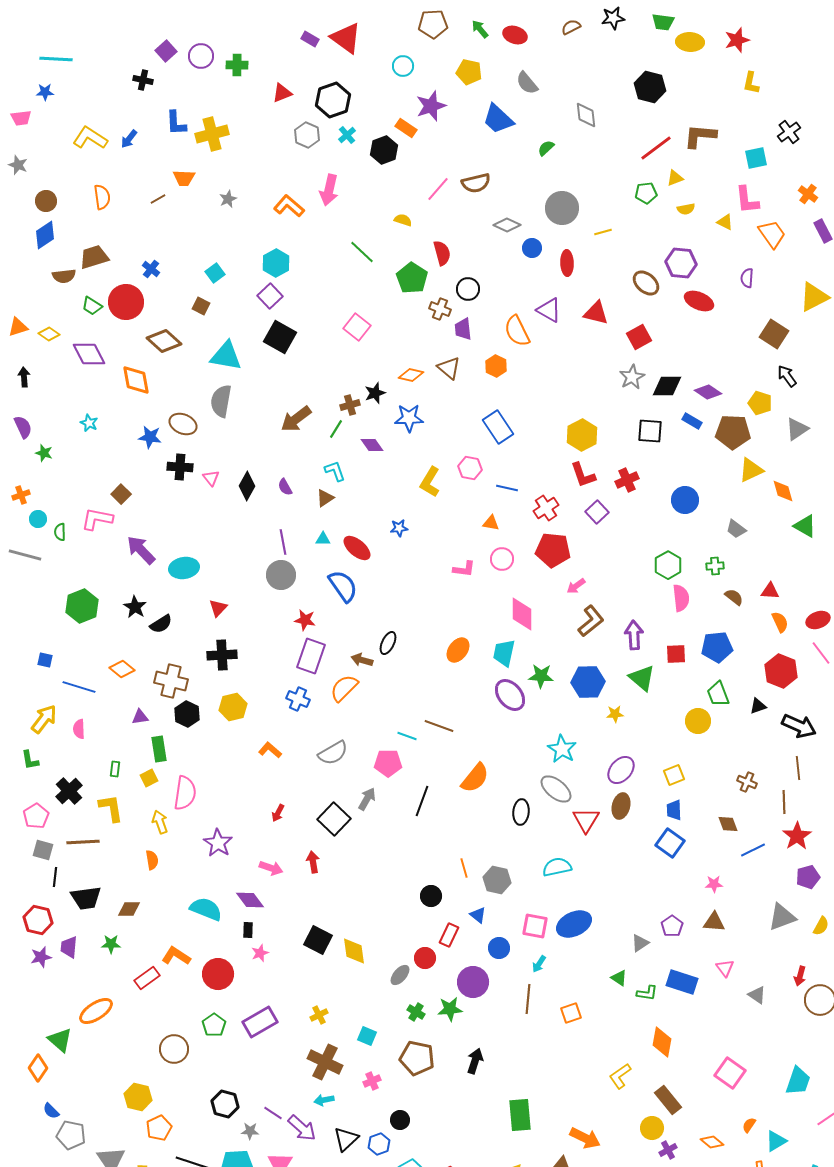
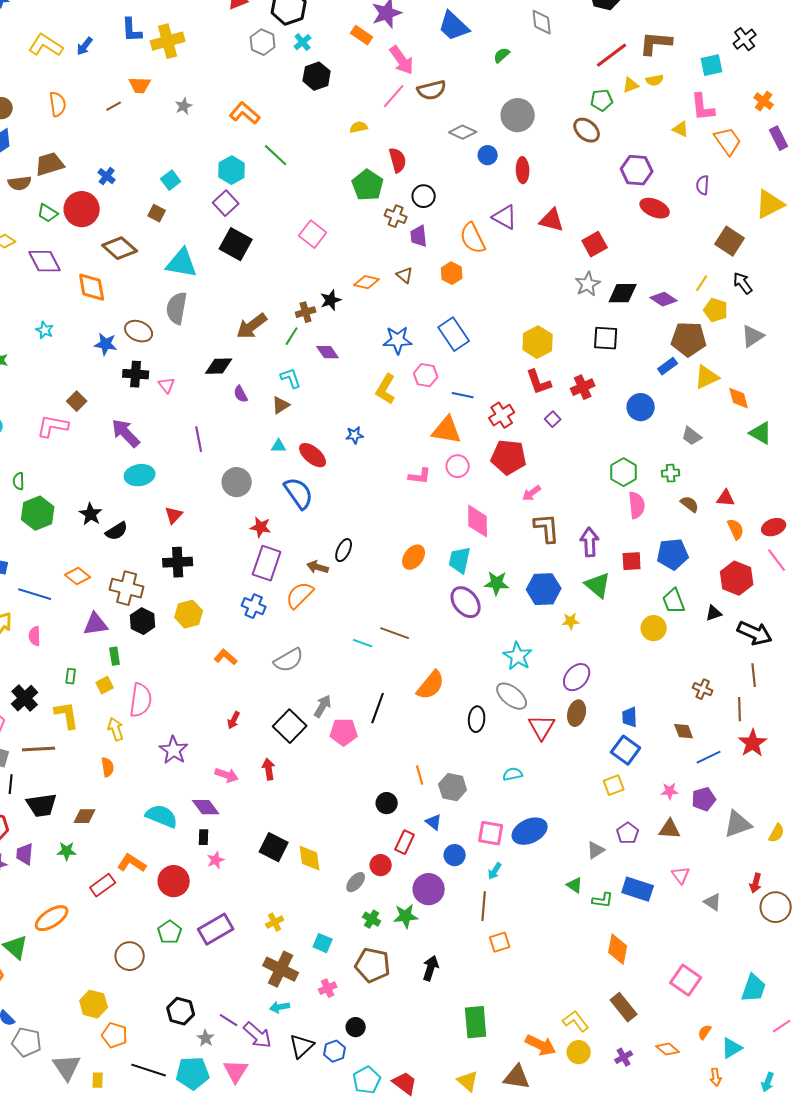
black hexagon: (384, 150) -> (317, 76), moved
pink arrow: (329, 190) -> (402, 60), moved, turned -48
yellow semicircle: (686, 209) -> (655, 80), moved
yellow semicircle: (403, 220) -> (359, 127), turned -30
yellow line: (603, 232) -> (702, 283), moved, turned -42
green line: (362, 252) -> (276, 155), moved
brown ellipse: (646, 283) -> (587, 130), moved
brown triangle: (449, 368) -> (405, 275), size x0.7
blue star: (409, 418) -> (398, 340), moved
blue rectangle: (692, 421) -> (668, 366), moved, turned -66
black diamond: (247, 486) -> (219, 366), moved, turned 60
purple square: (597, 512) -> (553, 419), size x0.7
orange triangle: (491, 523) -> (447, 430), size x1.8
green semicircle: (60, 532) -> (19, 481), moved
purple line: (283, 542) -> (199, 439), moved
purple arrow: (141, 550) -> (126, 433), moved
brown L-shape: (591, 621) -> (547, 528), turned -56
purple triangle: (140, 717) -> (96, 624), size x1.5
green rectangle: (159, 749) -> (115, 656), size x0.7
pink pentagon: (388, 763) -> (344, 732), moved
yellow square: (674, 775) -> (614, 785), moved
cyan semicircle: (557, 867) -> (513, 774), size x0.7
purple pentagon: (808, 877) -> (704, 799), moved
orange square: (571, 1013) -> (500, 942), moved
yellow L-shape: (620, 1076) -> (576, 1021), moved, turned 88
orange pentagon: (159, 1128) -> (115, 1035), turned -30
yellow circle: (652, 1128) -> (579, 1052), moved
gray star: (250, 1131) -> (206, 1038), turned 30

